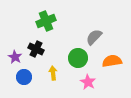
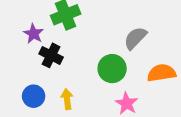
purple star: (15, 57) -> (34, 34), moved
yellow arrow: (53, 73) -> (67, 99), moved

